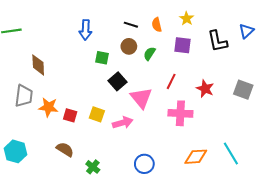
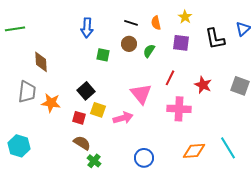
black square: (118, 81) -> (86, 91), moved
red square: (70, 115) -> (79, 118), moved
brown semicircle: (65, 149) -> (82, 143), moved

